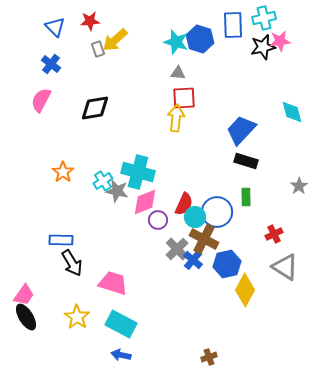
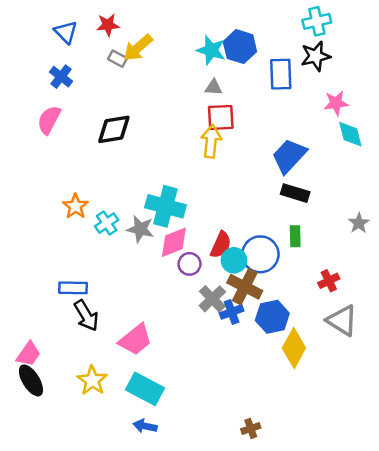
blue rectangle: (233, 25) -> (281, 74), moved
pink star: (280, 41) -> (336, 103), moved
gray rectangle: (98, 49) -> (117, 59), turned -42
cyan cross: (103, 181) -> (107, 223), moved
blue cross: (193, 260) -> (232, 312), turned 30
pink trapezoid: (113, 283) -> (135, 340), turned 124

